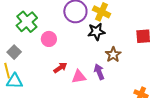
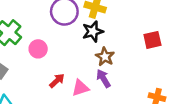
red square: (143, 36) -> (152, 40), moved
brown star: (113, 55) -> (105, 57), moved

